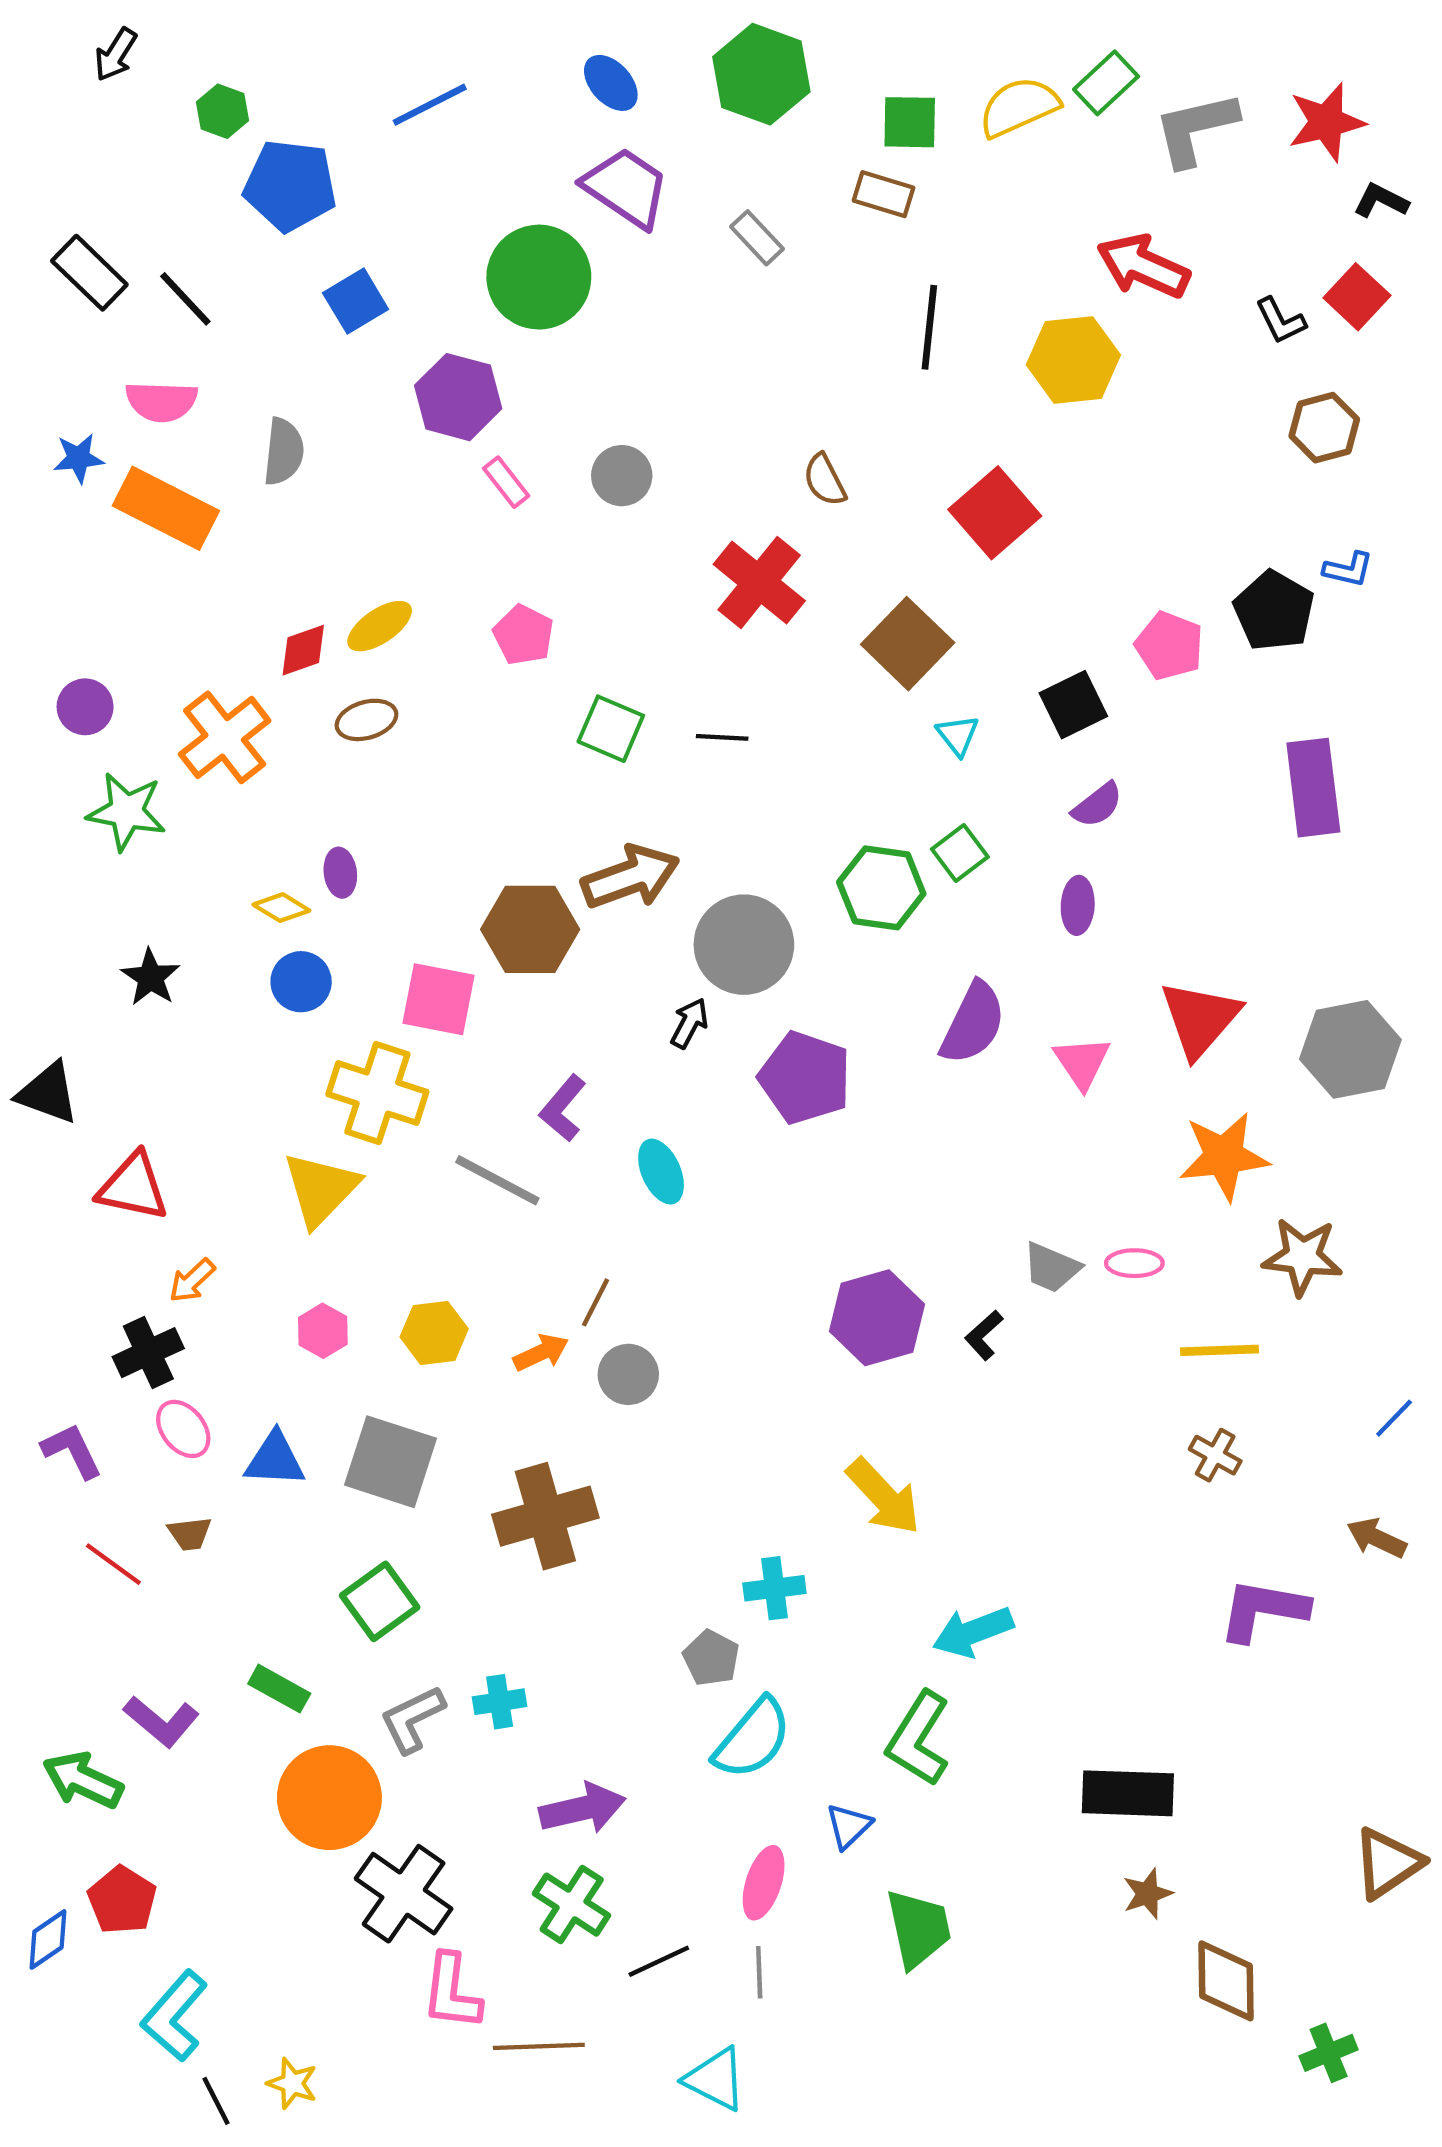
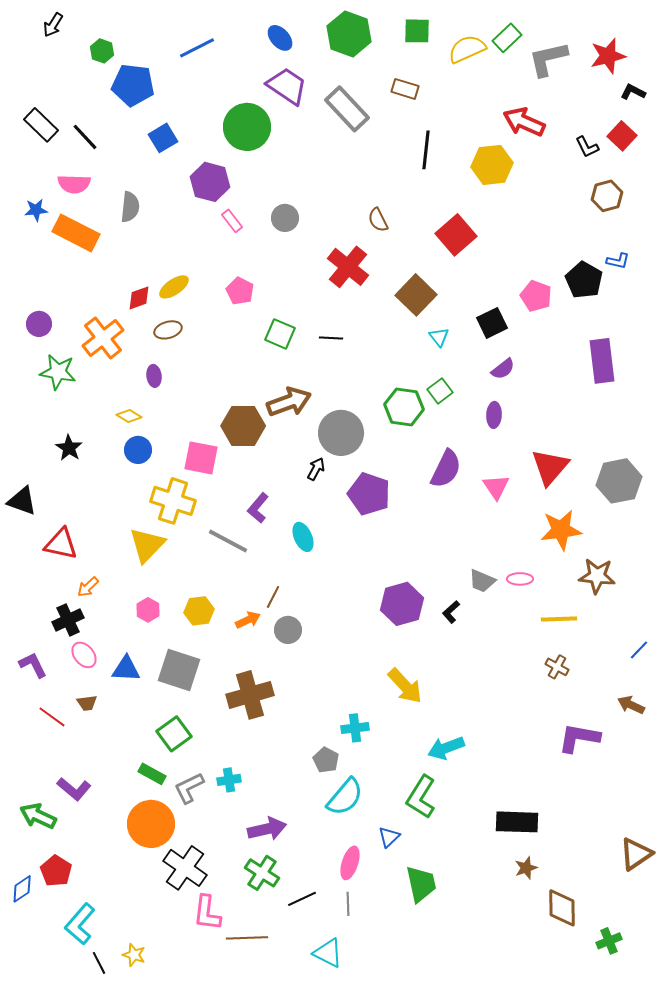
green square: (910, 122) -> (417, 31), moved
gray rectangle: (757, 238) -> (347, 109), size x1.8
purple ellipse: (340, 873) -> (154, 376), moved
green rectangle: (279, 1689) -> (152, 774), moved

